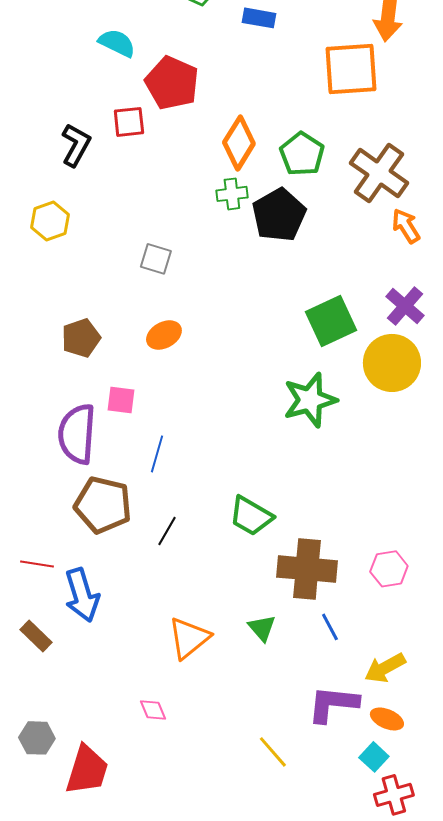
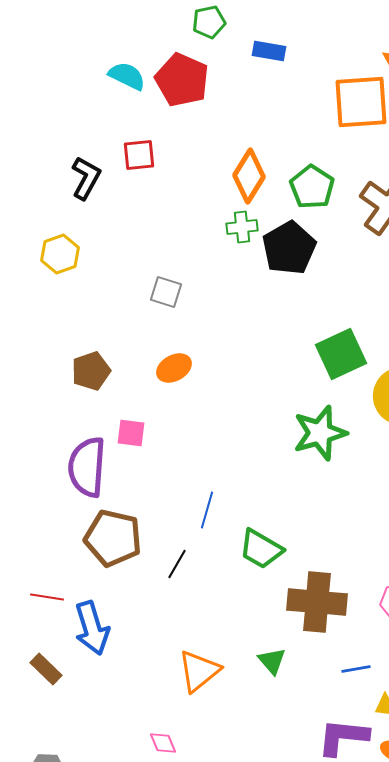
red pentagon: (172, 83) -> (182, 80), moved
blue line: (157, 454) -> (207, 510), moved
blue line: (330, 627) -> (356, 669), moved, turned -72

